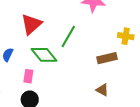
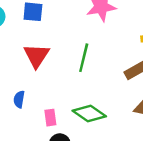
green diamond: (44, 55) -> (89, 114), moved

